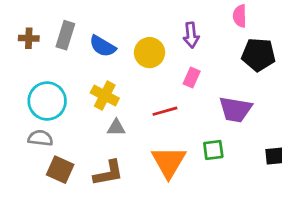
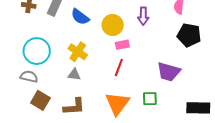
pink rectangle: (192, 77) -> (122, 45), moved, turned 48
red line: (165, 111) -> (119, 68), turned -60
gray triangle: (116, 128) -> (74, 75), moved

